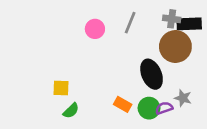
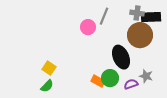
pink circle: (95, 29) -> (88, 27), moved
yellow square: (61, 88) -> (49, 68), turned 32
green circle: (149, 108) -> (110, 78), moved
green semicircle: (71, 111) -> (47, 86), moved

